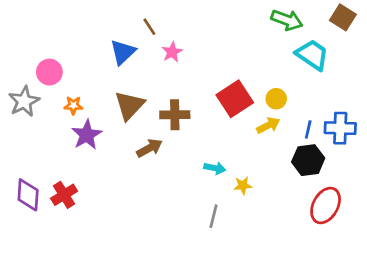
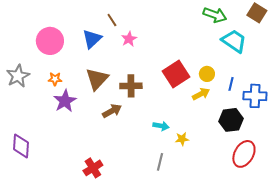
pink circle: (49, 72) -> (50, 41), moved, size x1.4
blue line: (308, 129) -> (231, 84), moved
red cross: (64, 195) -> (93, 168), moved

